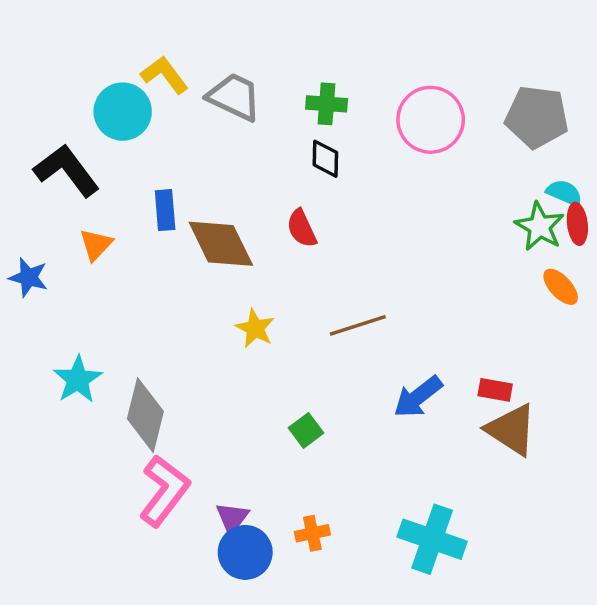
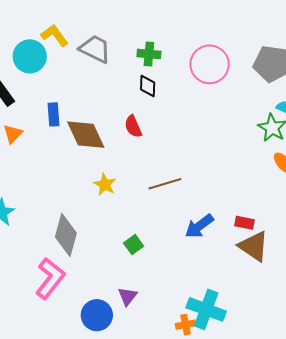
gray diamond: (145, 415) -> (66, 235), moved
purple triangle: (232, 518) -> (128, 296), moved
orange cross: (312, 533) -> (186, 325), moved

